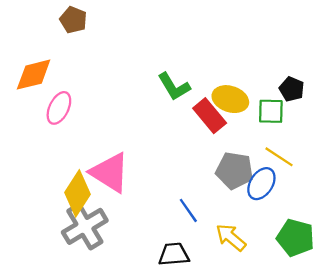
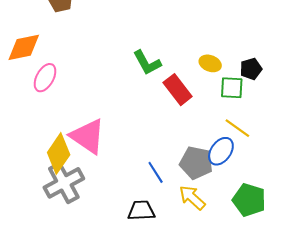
black pentagon: (292, 89) -> (251, 69), turned 30
yellow ellipse: (230, 99) -> (210, 63), moved, size x0.7
gray pentagon: (234, 171) -> (196, 163), moved

